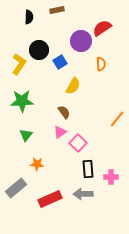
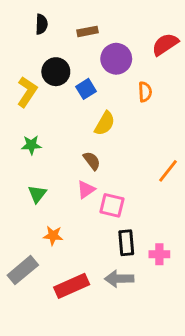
brown rectangle: (57, 10) -> (87, 31), moved
red semicircle: (102, 28) -> (165, 44), moved
green star: (22, 101) -> (31, 145), size x0.6
pink square: (78, 143) -> (112, 205), turned -30

